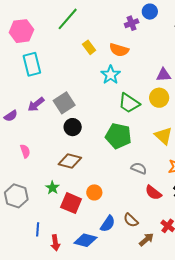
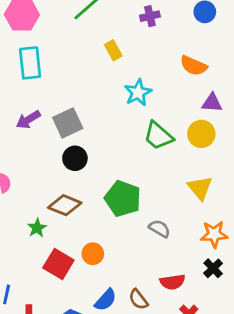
purple cross: (132, 23) -> (150, 16), moved
orange semicircle: (119, 50) -> (194, 66), moved
green pentagon: (118, 136) -> (123, 199), moved
green star: (52, 188) -> (37, 228), moved
red semicircle: (153, 193) -> (172, 282), moved, turned -54

